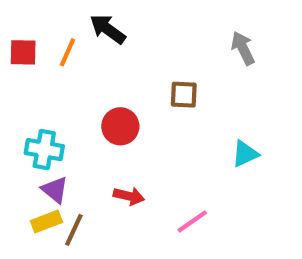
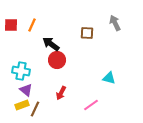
black arrow: (108, 29) -> (51, 44), moved
brown square: (184, 95) -> (87, 33), moved
cyan triangle: (245, 154) -> (109, 78), moved, turned 40
red arrow: (129, 196) -> (61, 93), turned 104

